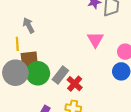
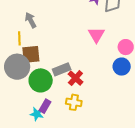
green circle: (38, 73) -> (41, 80), moved
gray rectangle: (60, 75) -> (62, 69), turned 30

